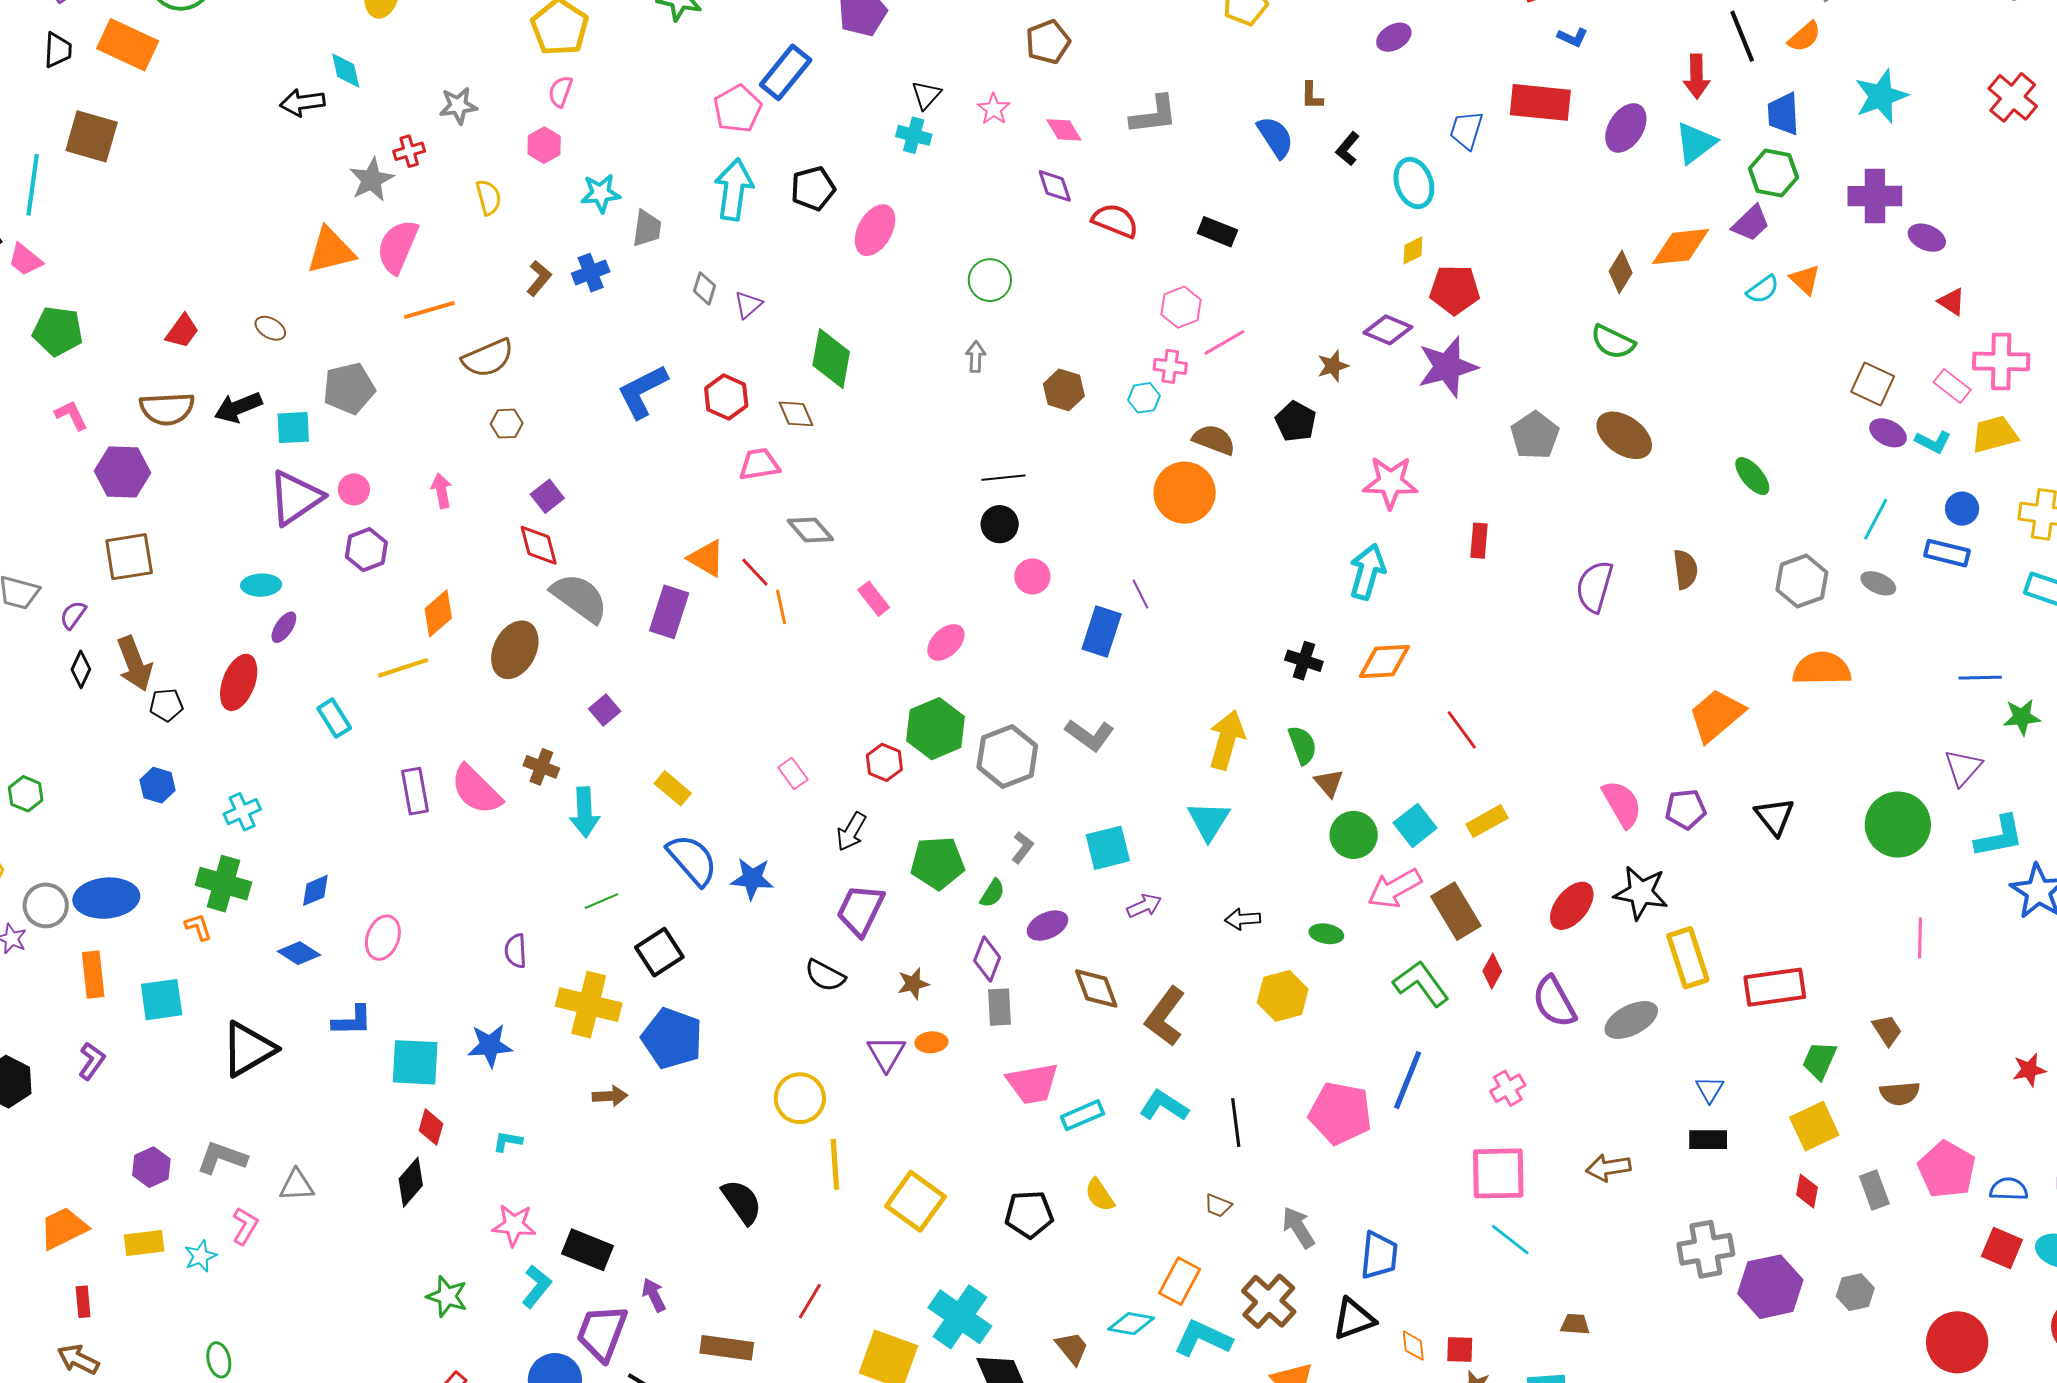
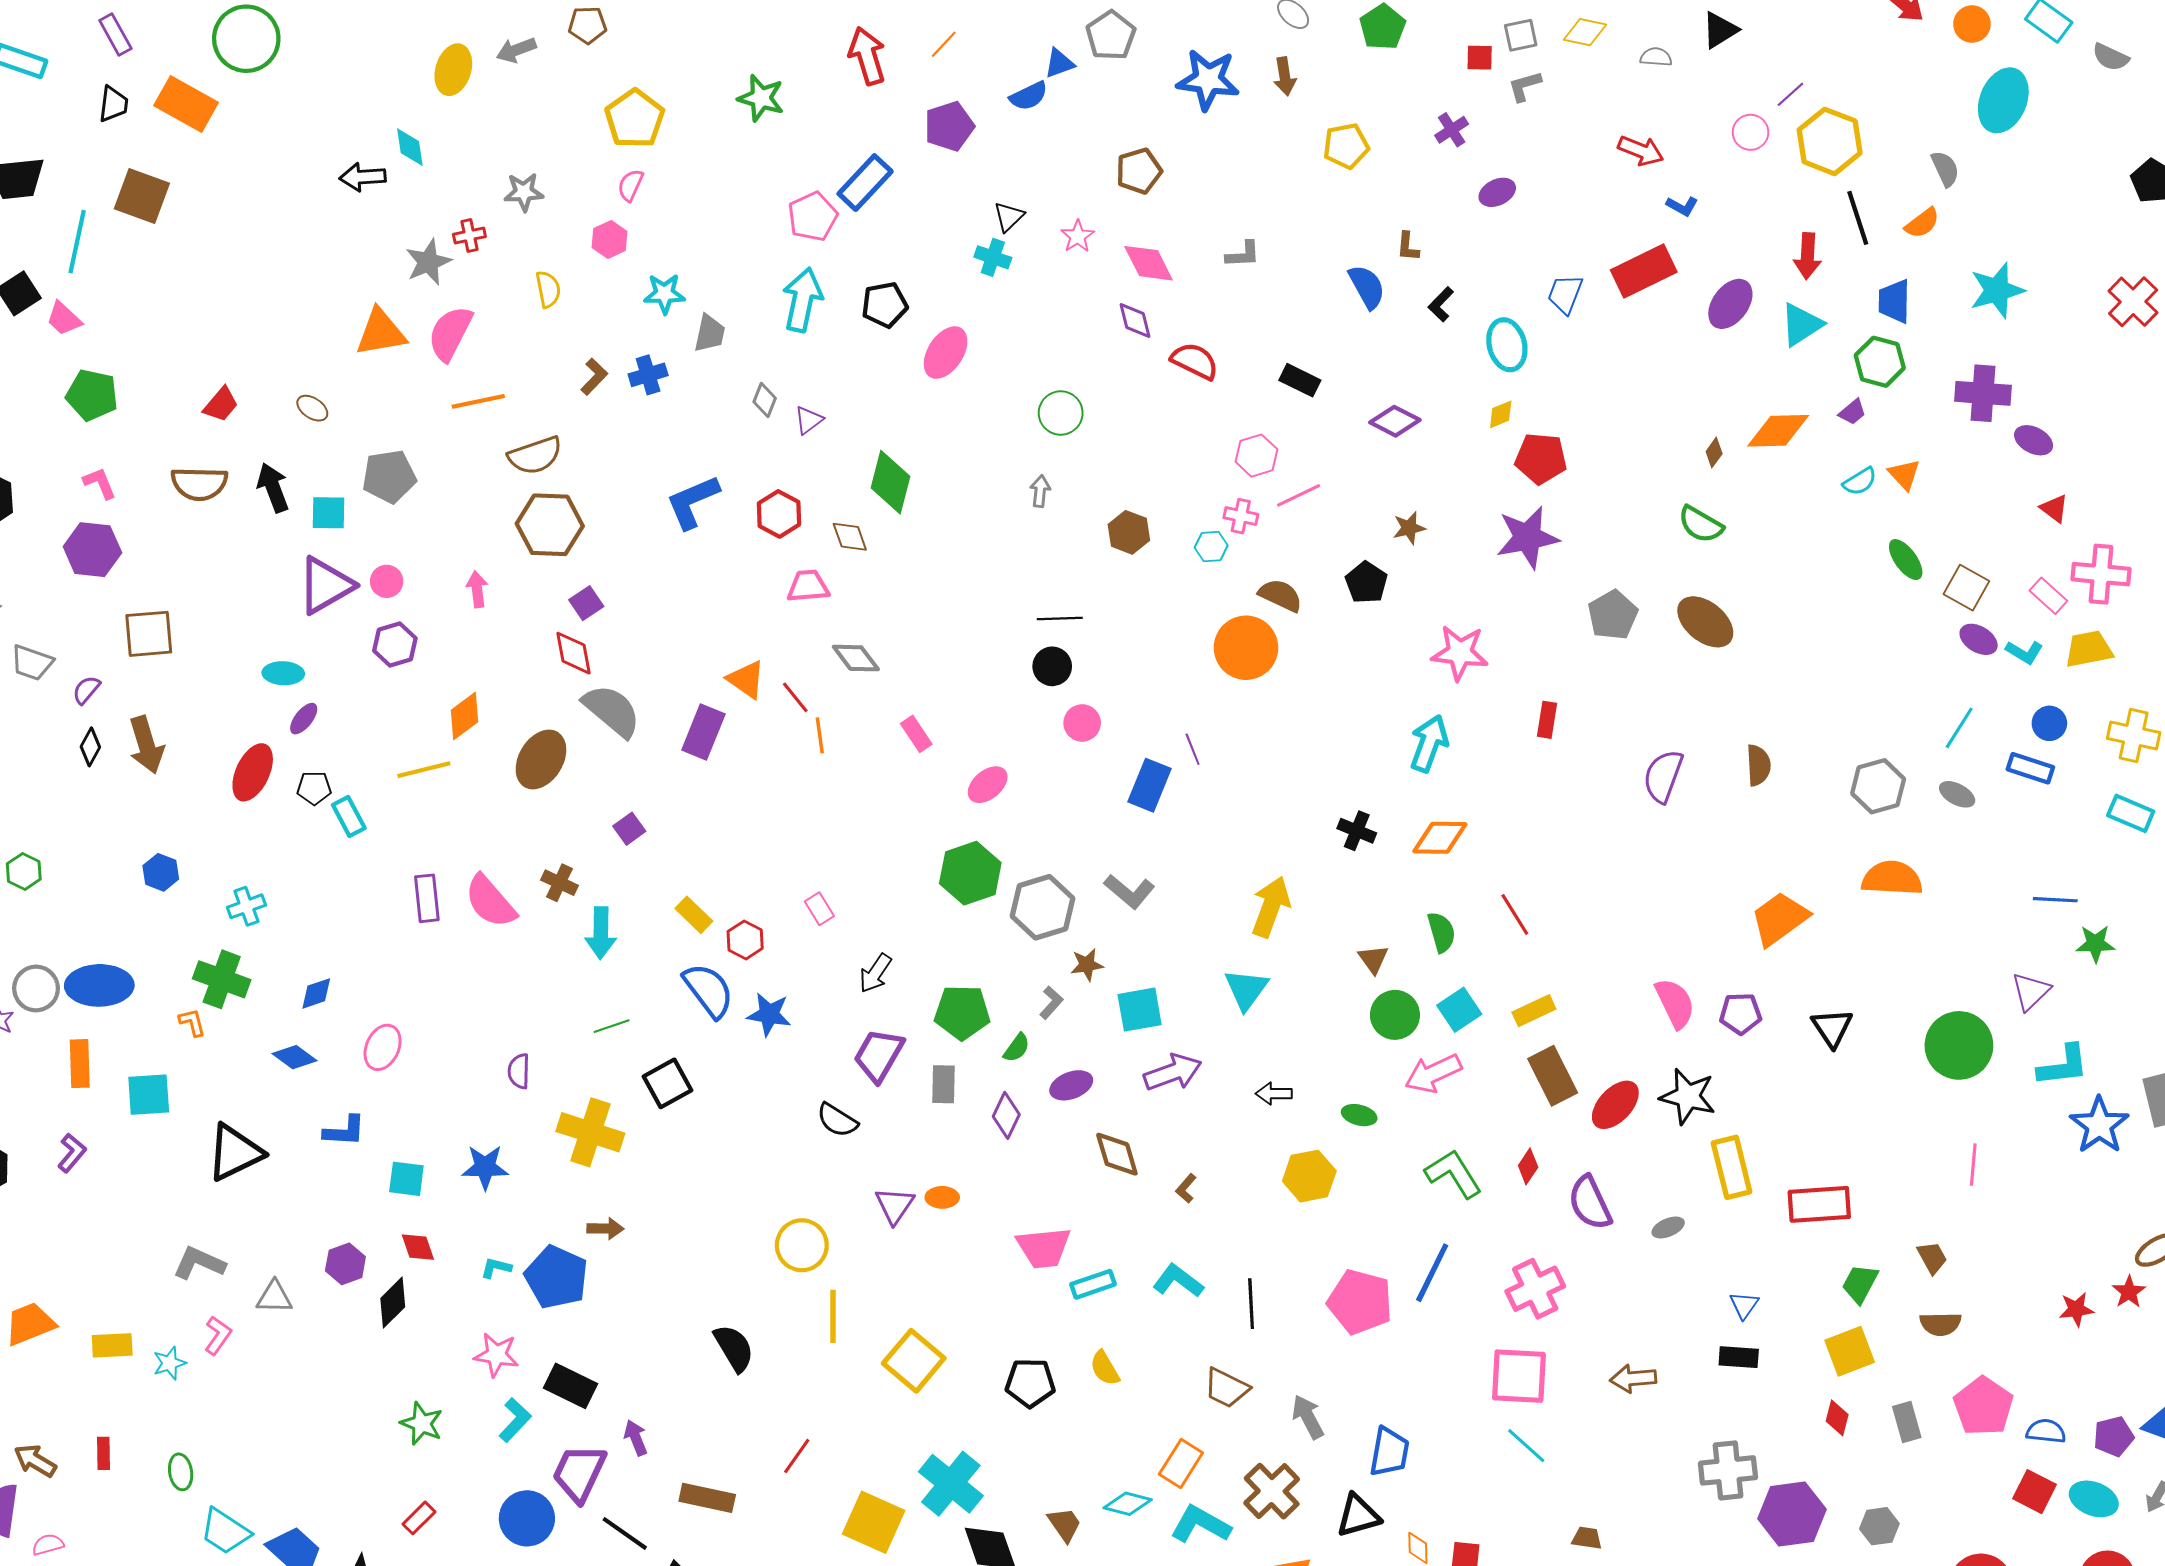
red rectangle: (1540, 102) -> (1644, 271), turned -36
gray L-shape: (1154, 115) -> (1243, 254), size x0.7
pink diamond: (1064, 130) -> (1149, 263), size x1.4
purple trapezoid: (1751, 223) -> (1852, 412), size x0.7
brown diamond: (1621, 272) -> (1714, 453), size x0.7
purple diamond: (1388, 330) -> (1395, 421), moved
black arrow: (238, 407) -> (273, 488), turned 87
brown hexagon: (507, 424) -> (550, 525), size x2.0
purple hexagon: (122, 472) -> (92, 550), moved
green ellipse: (1752, 476) -> (1906, 560), moved
black pentagon: (166, 705) -> (314, 788), moved
green semicircle: (1302, 745) -> (1441, 932), moved
red hexagon: (884, 762) -> (745, 940), moved
purple arrow: (1144, 906) -> (1173, 1072), size x1.6
brown rectangle: (1456, 911) -> (1553, 1076), moved
brown star: (913, 984) -> (1087, 965), moved
gray rectangle: (1000, 1007) -> (944, 1084), moved
brown L-shape: (1165, 1016) -> (1186, 1188), size x0.5
gray ellipse: (1631, 1020) -> (1668, 1227), size x0.6
blue pentagon: (672, 1038) -> (556, 1277), moved
cyan square: (415, 1062) -> (406, 1179), size x0.7
pink cross: (1508, 1088) -> (1535, 1289), size x1.6
red diamond: (431, 1127) -> (418, 1247), turned -39
purple hexagon: (151, 1167) -> (345, 1264), moved
brown trapezoid: (1218, 1205) -> (1226, 1388), size x1.6
red rectangle: (83, 1302) -> (104, 1453), moved

